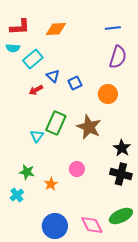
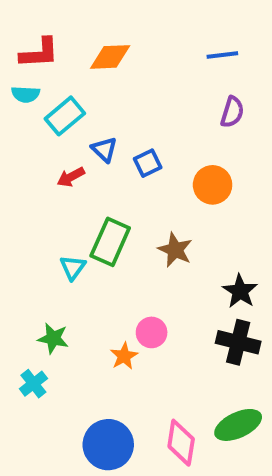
purple semicircle: (118, 57) -> (232, 112), size x0.7
brown star: (89, 127) -> (175, 250), size x0.7
orange star: (51, 184) -> (124, 356), moved
pink diamond: (92, 225) -> (181, 443), turned 35

